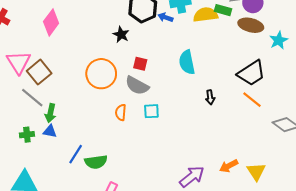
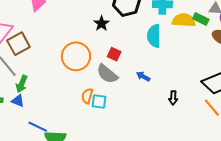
blue arrow: (165, 17) -> (143, 76), moved
cyan semicircle: (187, 62) -> (154, 36), moved
cyan square: (151, 111) -> (99, 101), moved
blue line: (76, 154) -> (38, 127), turned 72

